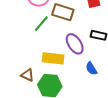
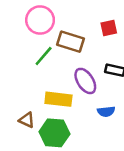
blue semicircle: (91, 68) -> (106, 112), turned -64

